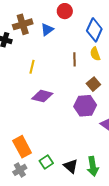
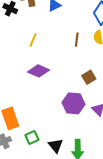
brown square: (93, 84) -> (89, 77), moved
purple hexagon: (85, 106) -> (73, 103), moved

